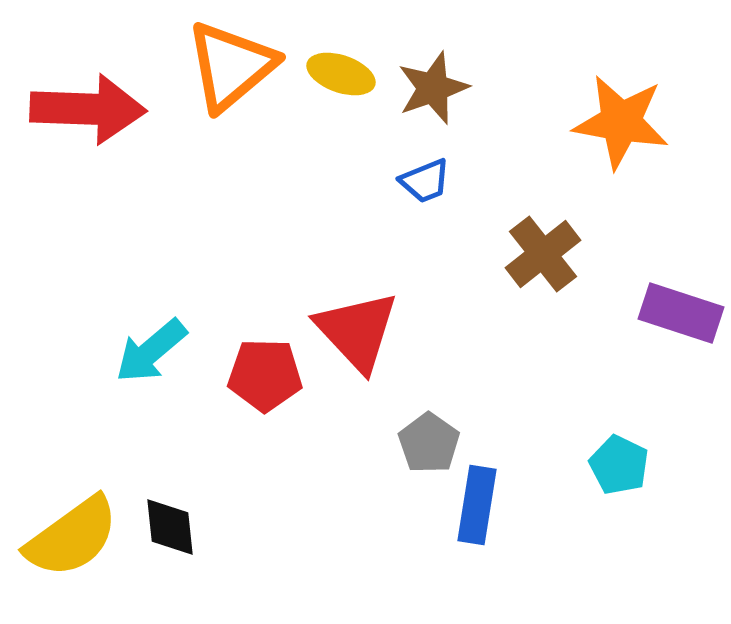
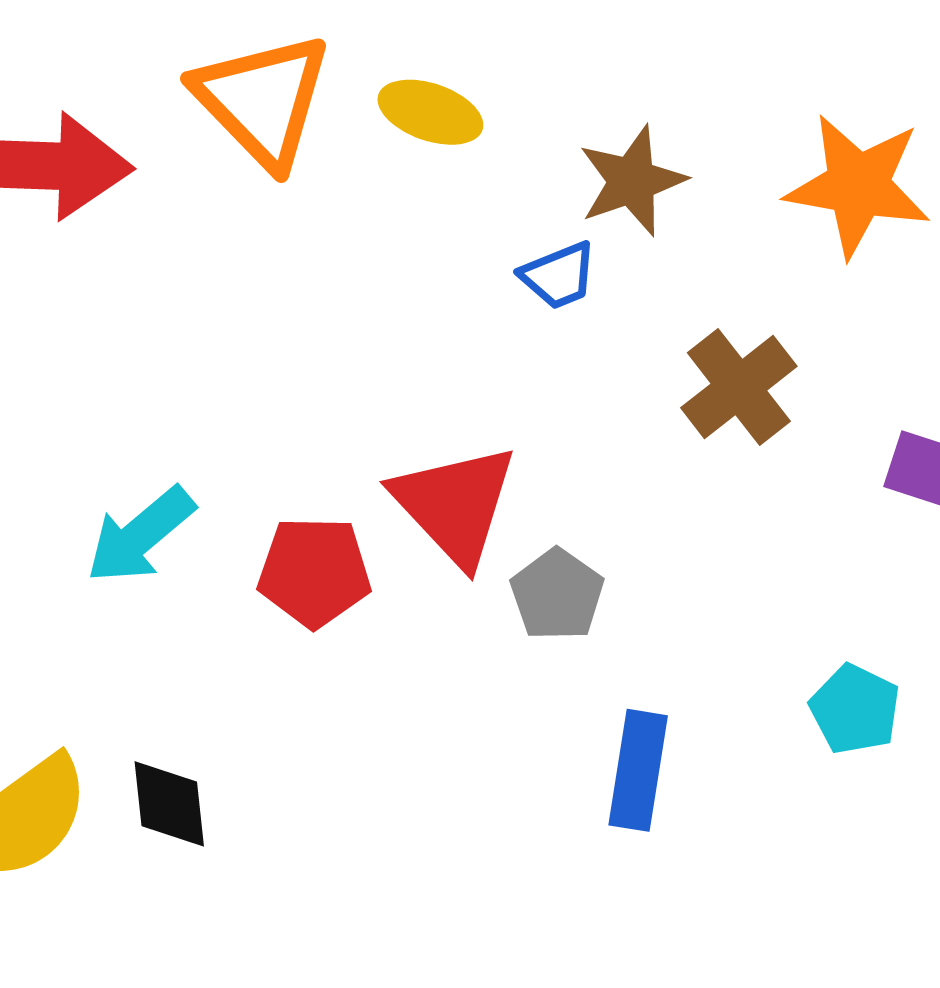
orange triangle: (231, 66) -> (262, 100), turned -34
brown star: (433, 88) -> (632, 181), moved
gray pentagon: (429, 443) -> (557, 595), moved

